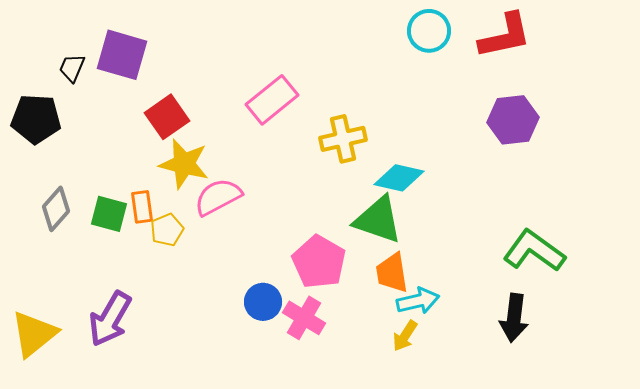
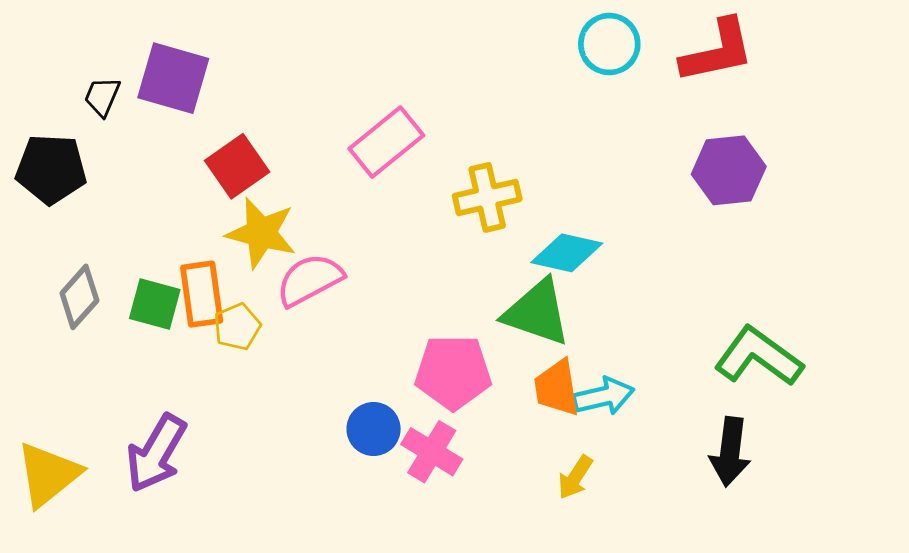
orange rectangle: (142, 207) -> (202, 294), size x1.4
pink pentagon: (319, 262) -> (453, 372), turned -30
cyan arrow: (418, 301) -> (604, 396), moved

